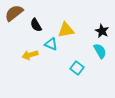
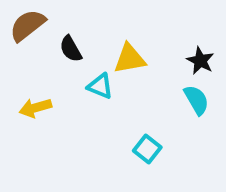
yellow arrow: (30, 55) -> (35, 108), moved
cyan square: (77, 68) -> (147, 149), moved

